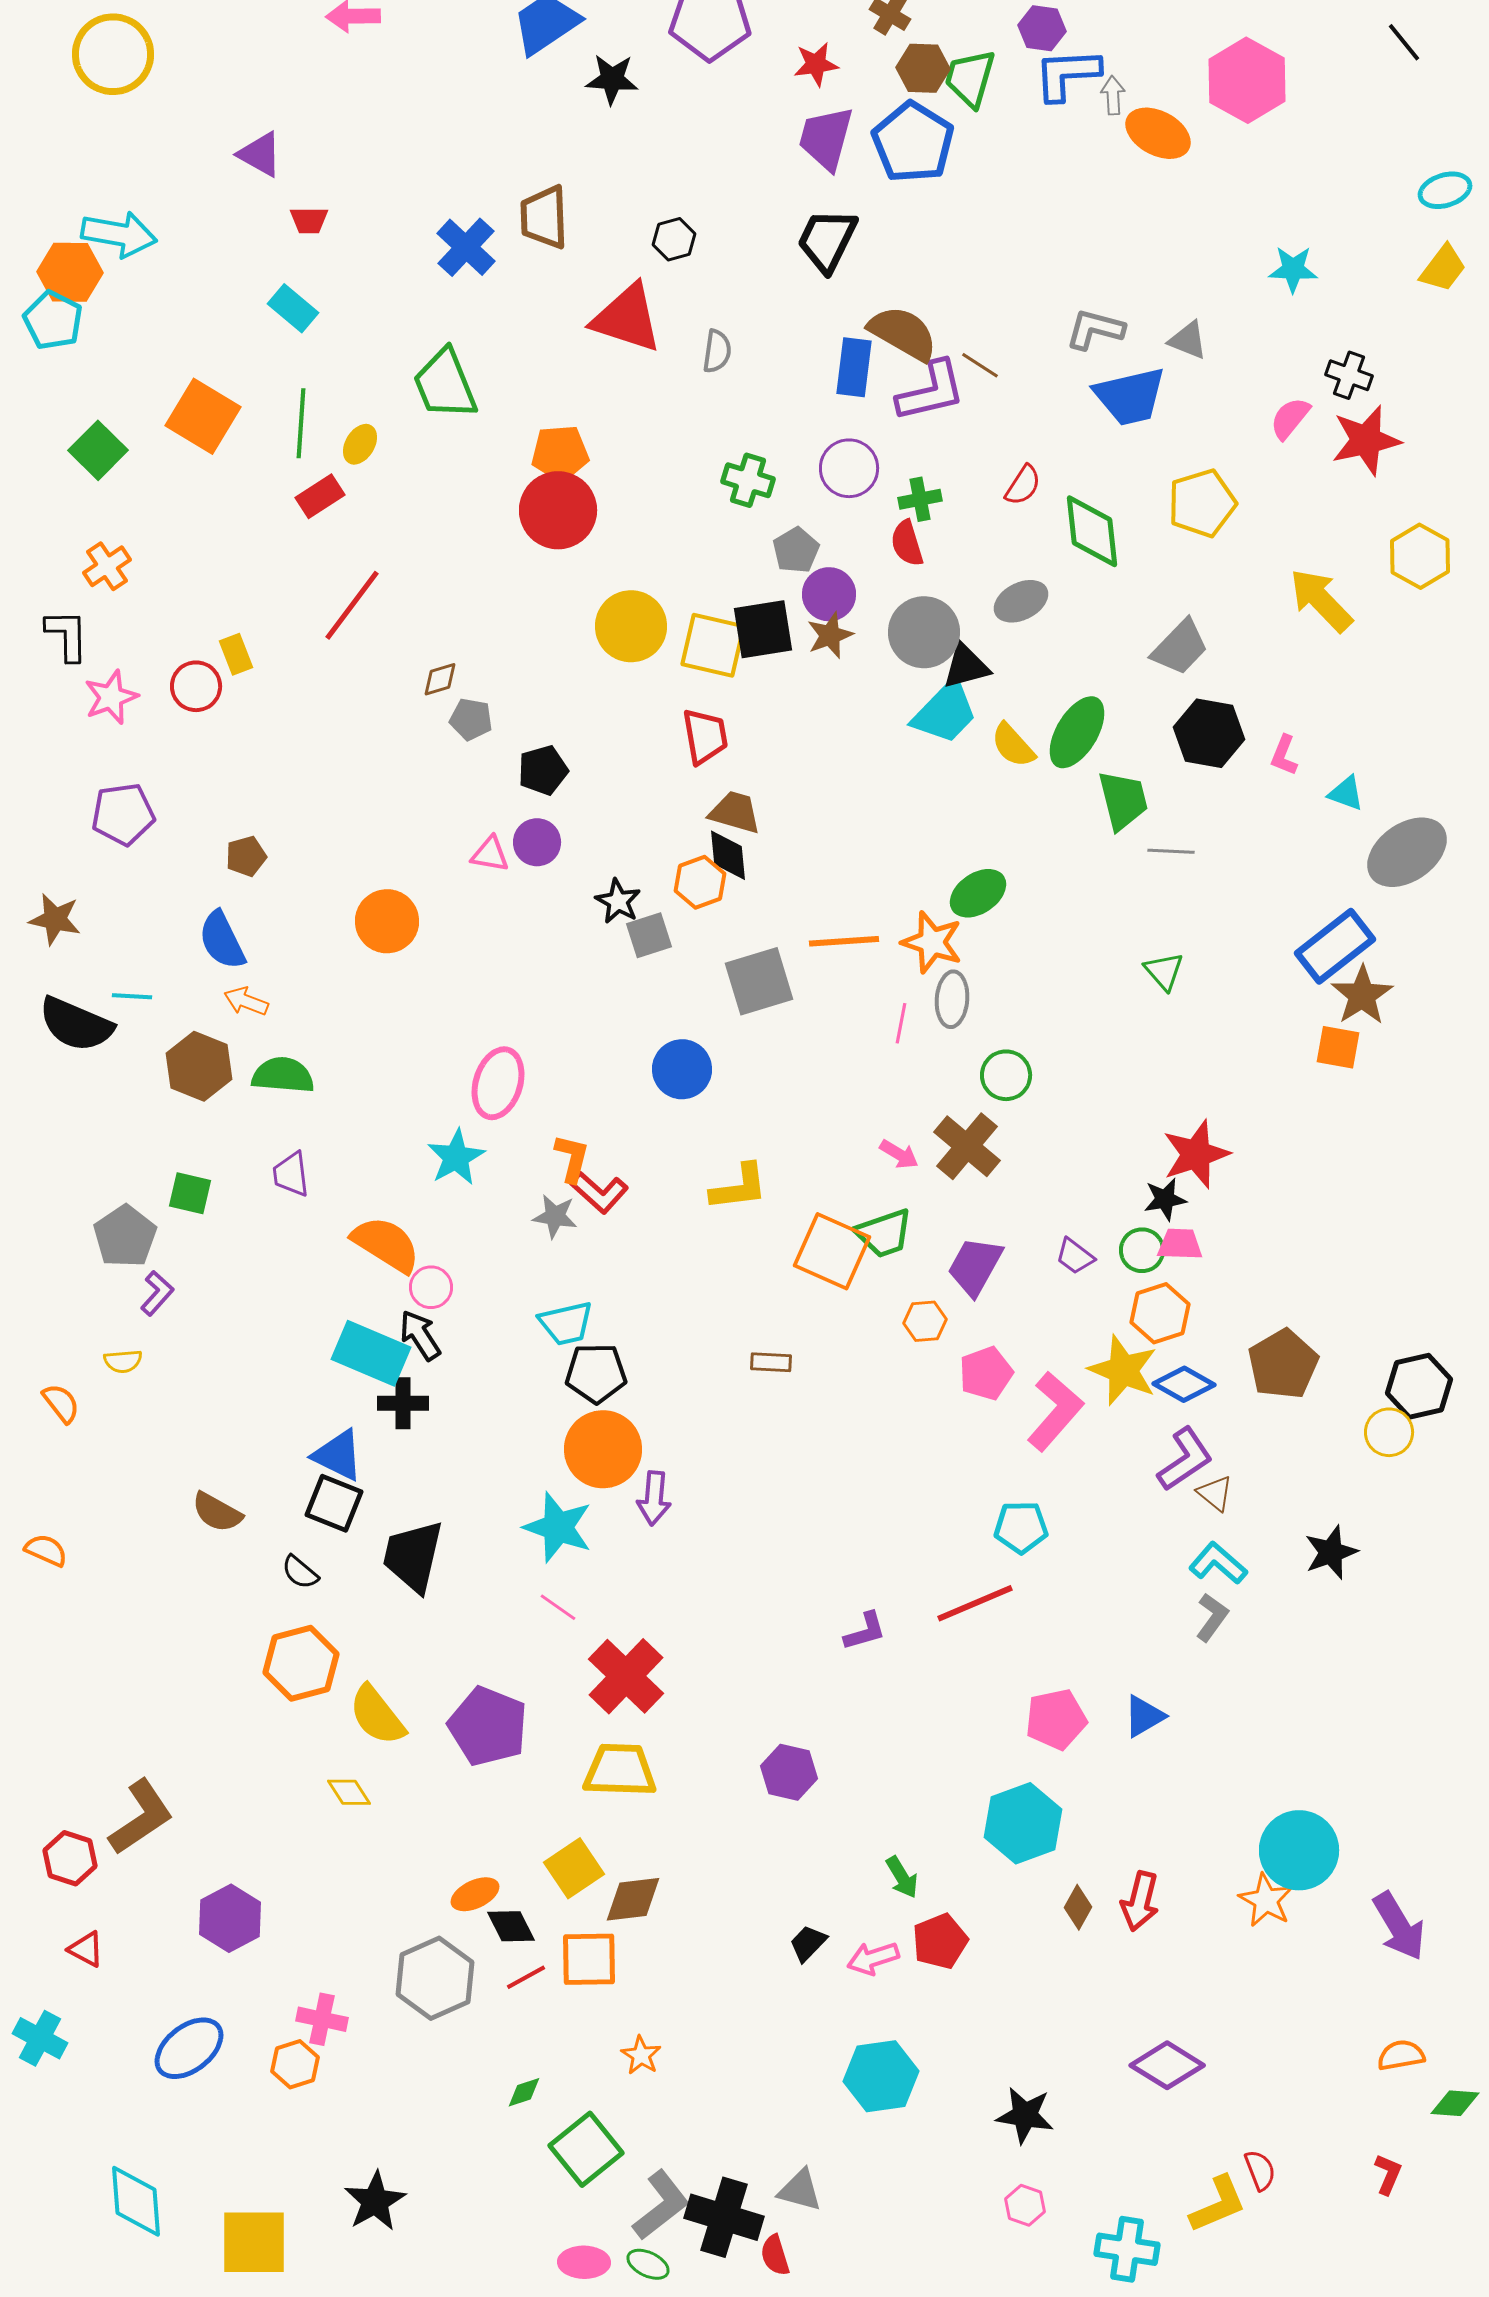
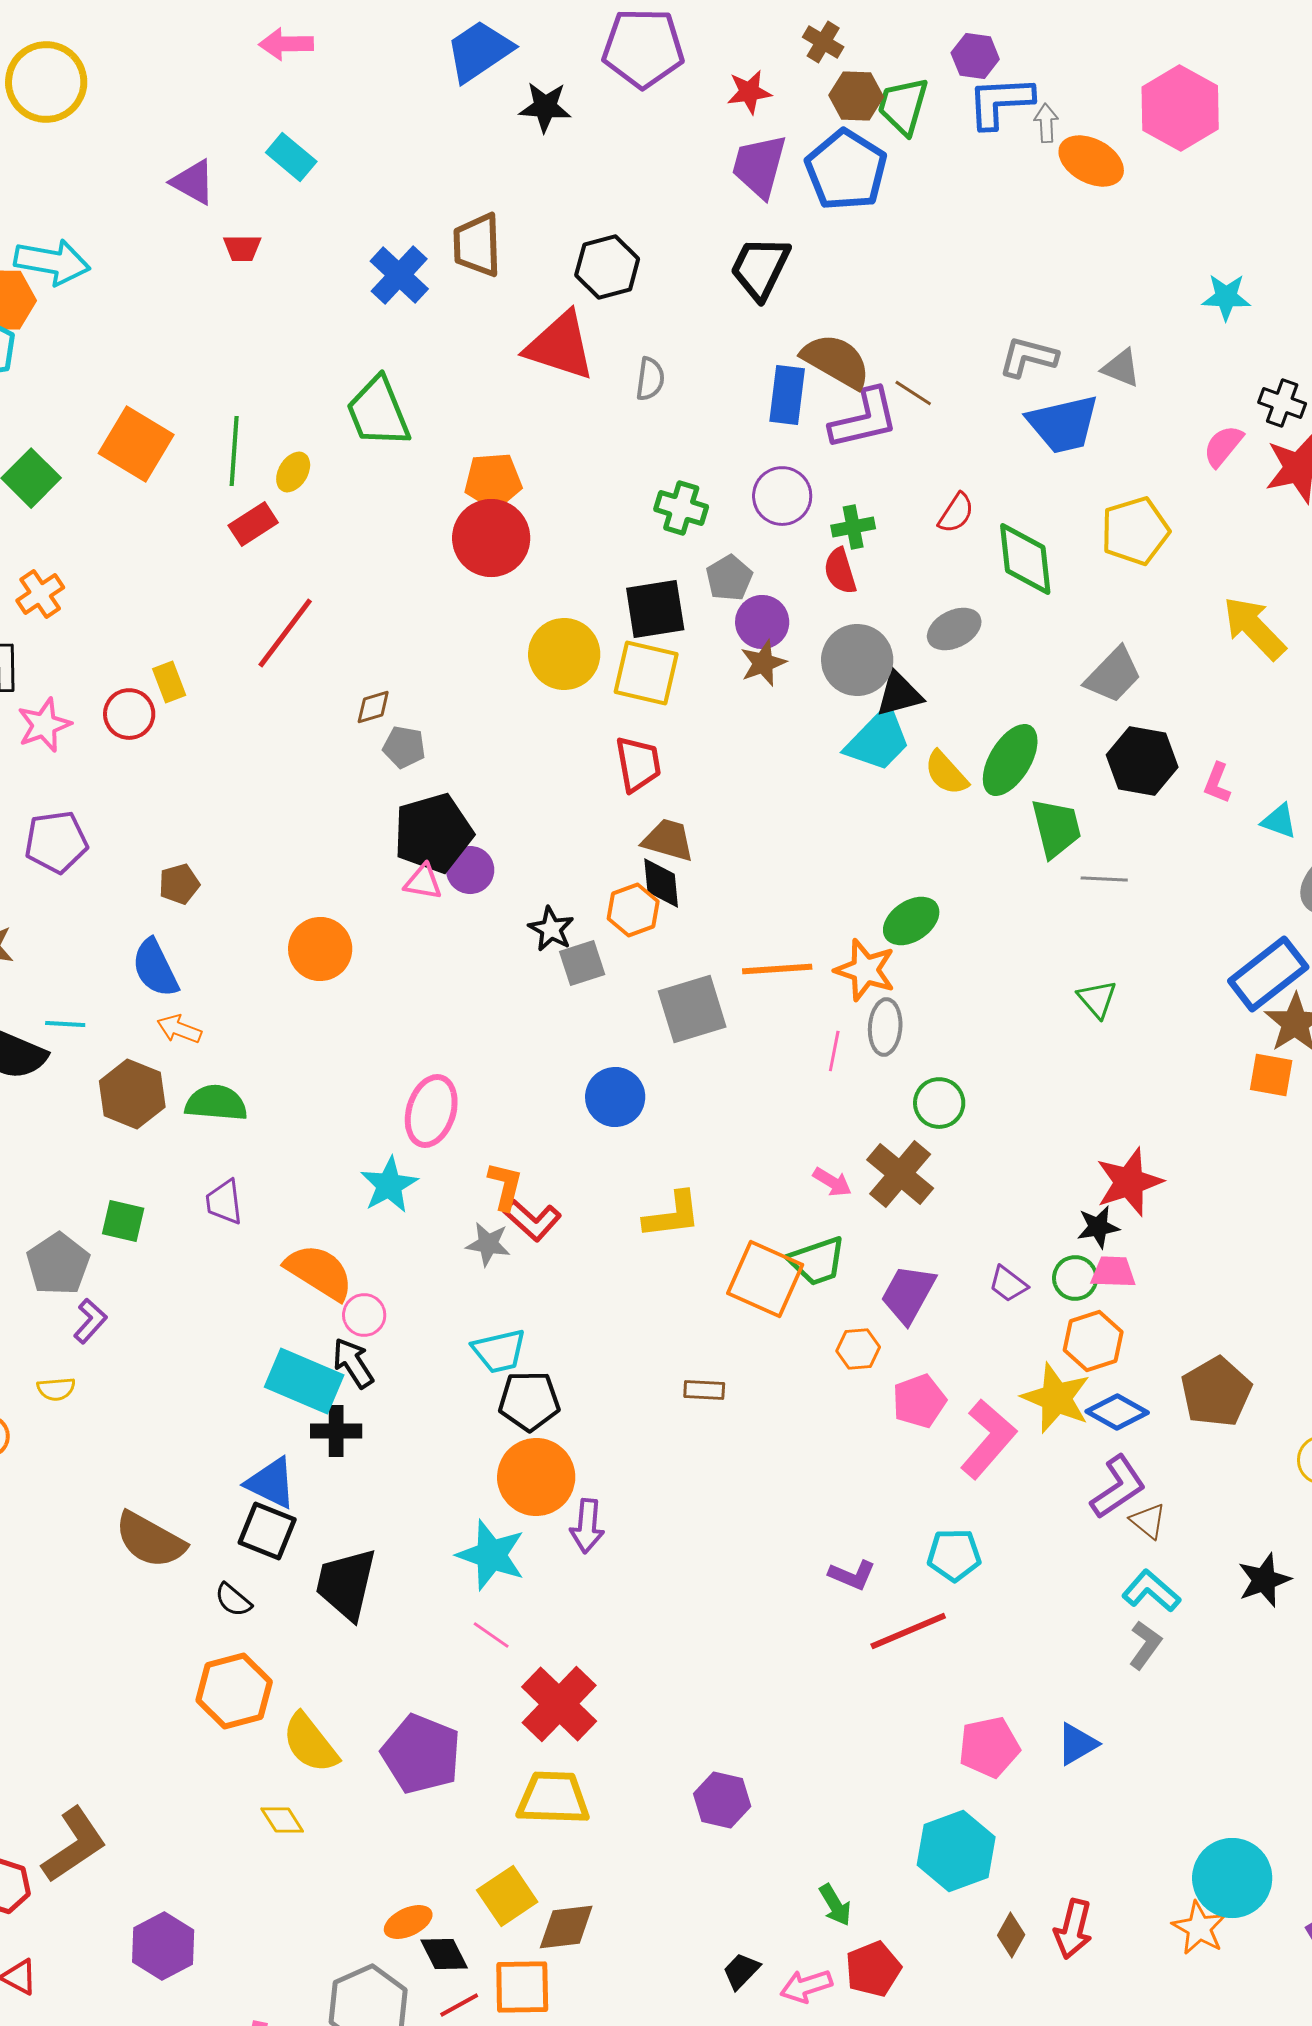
black hexagon: (674, 239) -> (607, 267), size x1.5
cyan rectangle: (293, 308) -> (291, 157), moved
black square: (763, 629) -> (655, 609), moved
black pentagon: (543, 770) -> (433, 833), moved, size x1.6
brown semicircle: (217, 1512) -> (150, 1540), size x1.4
purple L-shape: (865, 1631) -> (852, 1575), moved, turned 39

